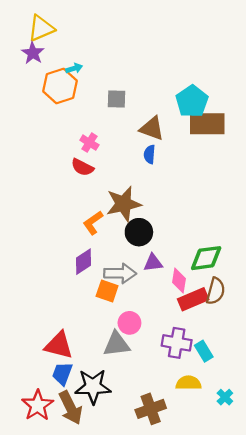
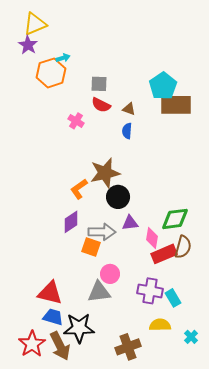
brown triangle: (152, 128) -> (129, 109), size x0.6
red semicircle: (82, 167) -> (101, 105), moved
blue trapezoid: (62, 374) -> (53, 317), turned 85

